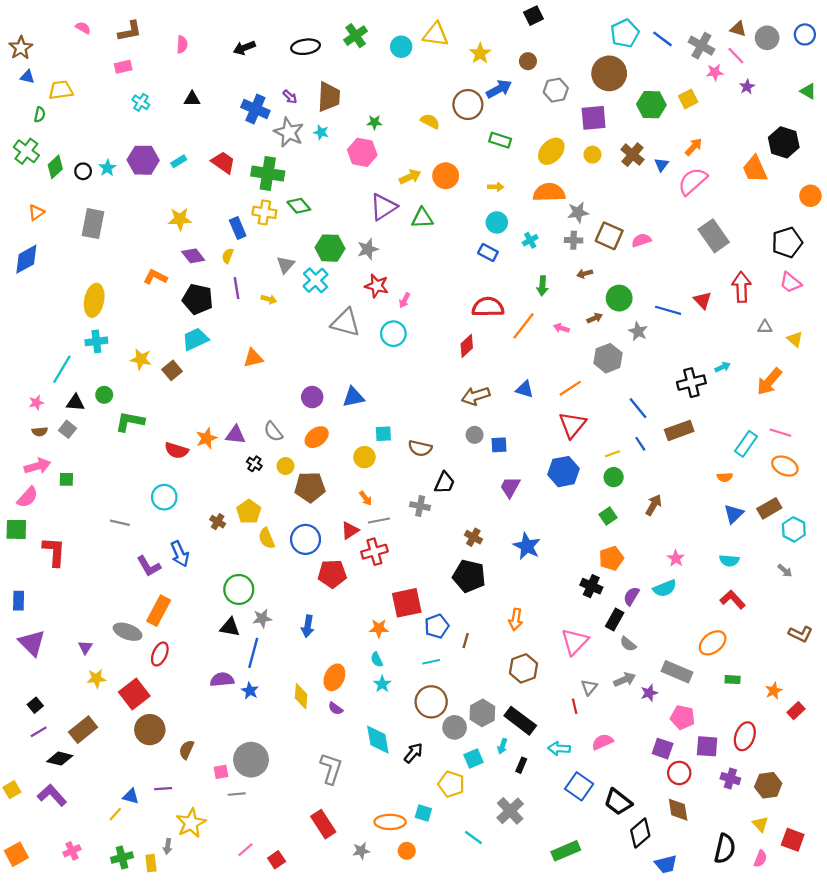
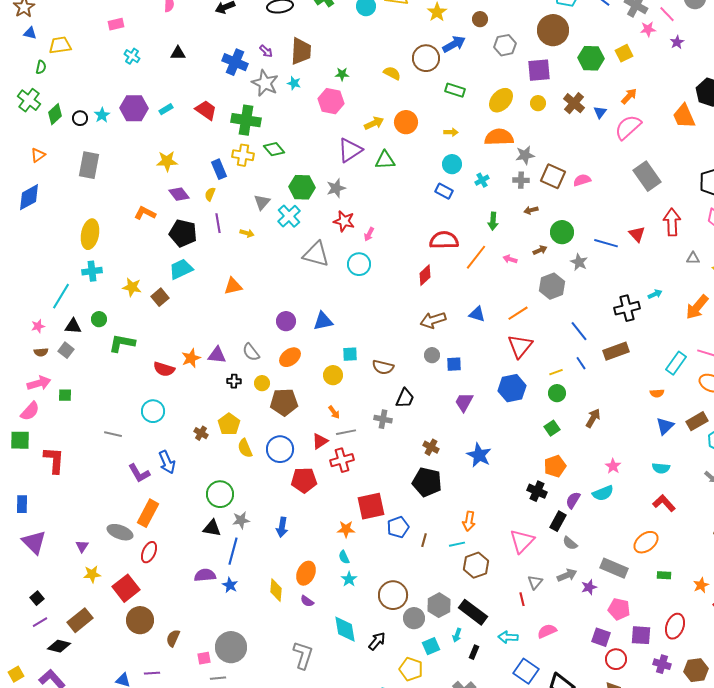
black cross: (254, 464) -> (234, 381), turned -32
cyan line: (431, 662) -> (457, 544), moved

